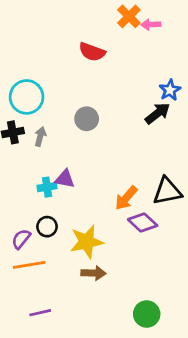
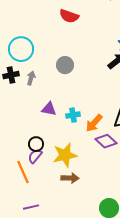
cyan cross: (47, 187) -> (73, 115), moved
purple semicircle: (21, 239) -> (35, 156), moved
orange line: (29, 265) -> (23, 172), turned 75

